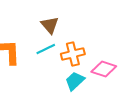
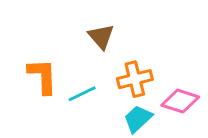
cyan line: (46, 49) -> (82, 94), moved

